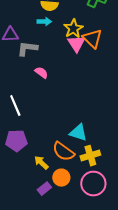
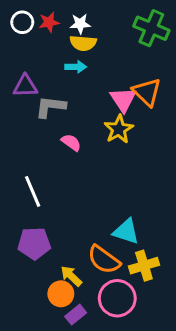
yellow star: (73, 29) -> (119, 129), moved
orange circle: (61, 178) -> (61, 294), moved
pink circle: (93, 184) -> (117, 298), moved

